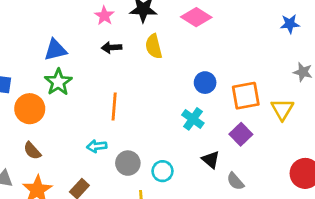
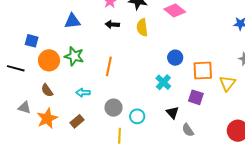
green star: (58, 82) -> (74, 56), moved, turned -30
purple square: (241, 134) -> (196, 97), turned -35
cyan arrow: (97, 146) -> (83, 93), moved

